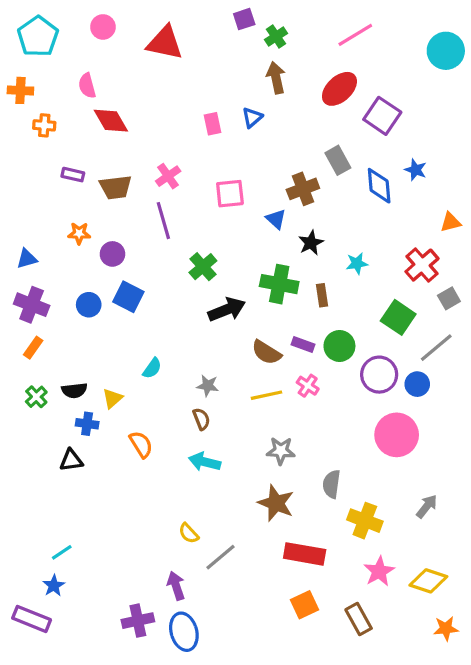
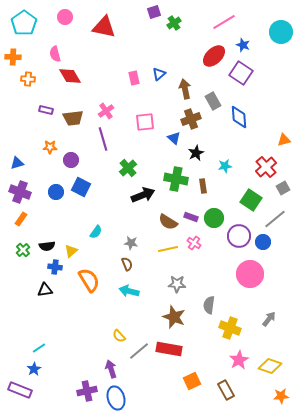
brown arrow: (276, 78) -> (185, 89), moved
blue star: (416, 170) -> (243, 45), moved
orange semicircle: (141, 444) -> (89, 280), size x1.4
red rectangle: (305, 554) -> (169, 349), moved

